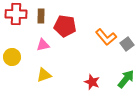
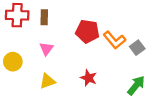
red pentagon: (65, 26) -> (87, 31), moved
pink triangle: (43, 45) -> (46, 49), turned -40
red star: (92, 82) -> (89, 78), moved

